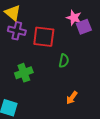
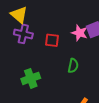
pink star: (74, 18) -> (79, 33), moved
red square: (44, 37) -> (52, 40), size x0.6

